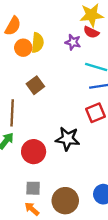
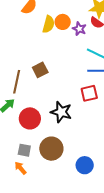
orange circle: (23, 48) -> (63, 22), moved
brown square: (35, 85) -> (40, 70), moved
brown circle: (65, 201) -> (51, 149), moved

